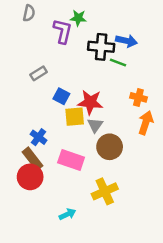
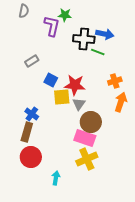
orange cross: (138, 97) -> (115, 81), turned -32
brown rectangle: (33, 159) -> (27, 132), turned 54
pink rectangle: (71, 160) -> (85, 138), moved
red circle: (30, 177) -> (31, 157), moved
cyan arrow: (67, 214) -> (56, 178), turned -56

